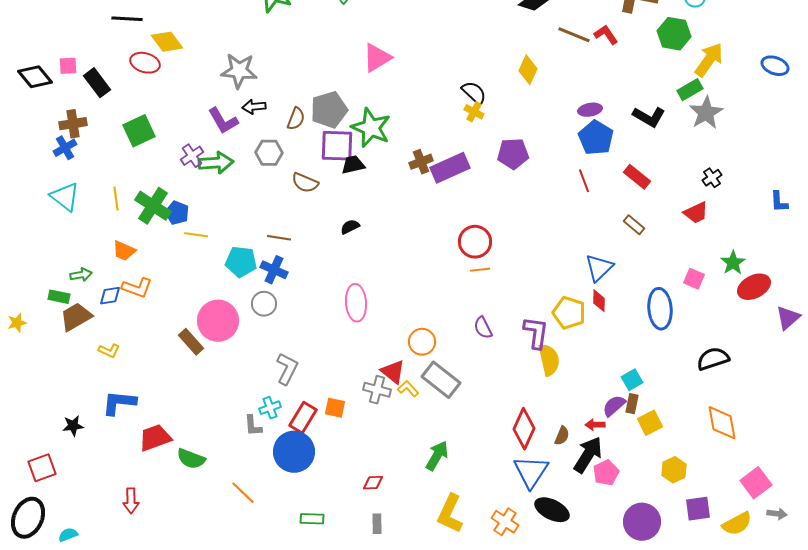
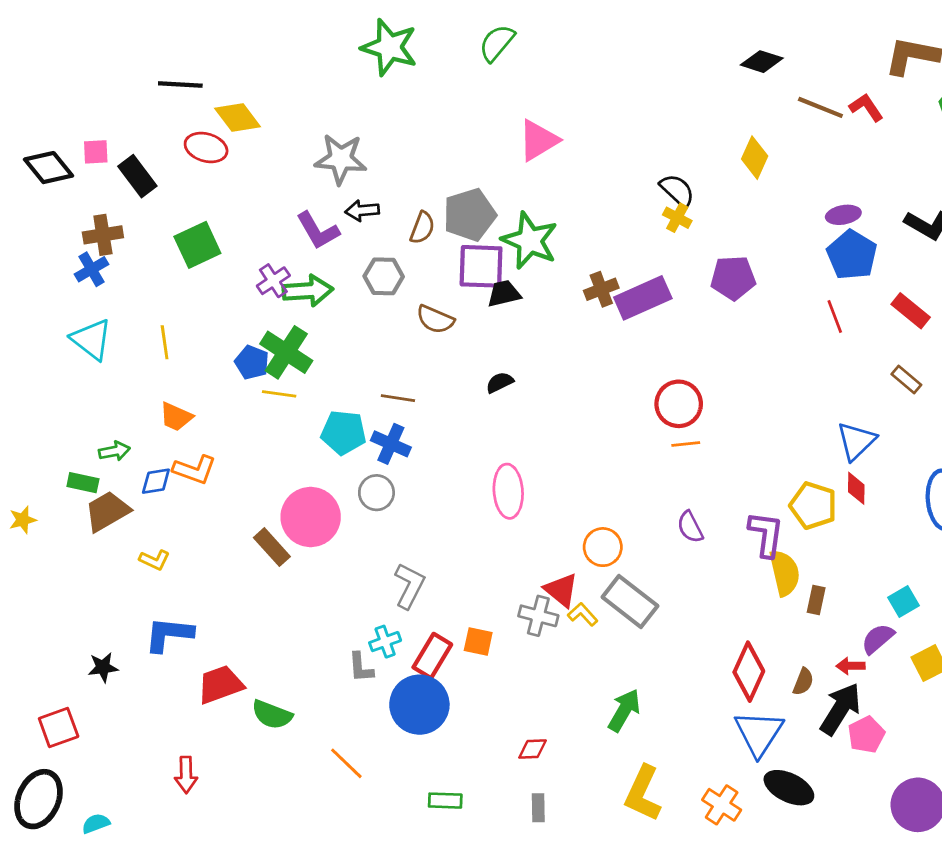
green cross: (153, 206) -> (286, 352), moved
brown rectangle: (632, 404) -> (816, 600), moved

